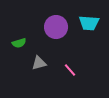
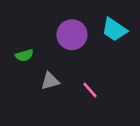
cyan trapezoid: (89, 23) -> (114, 30), turned 30

